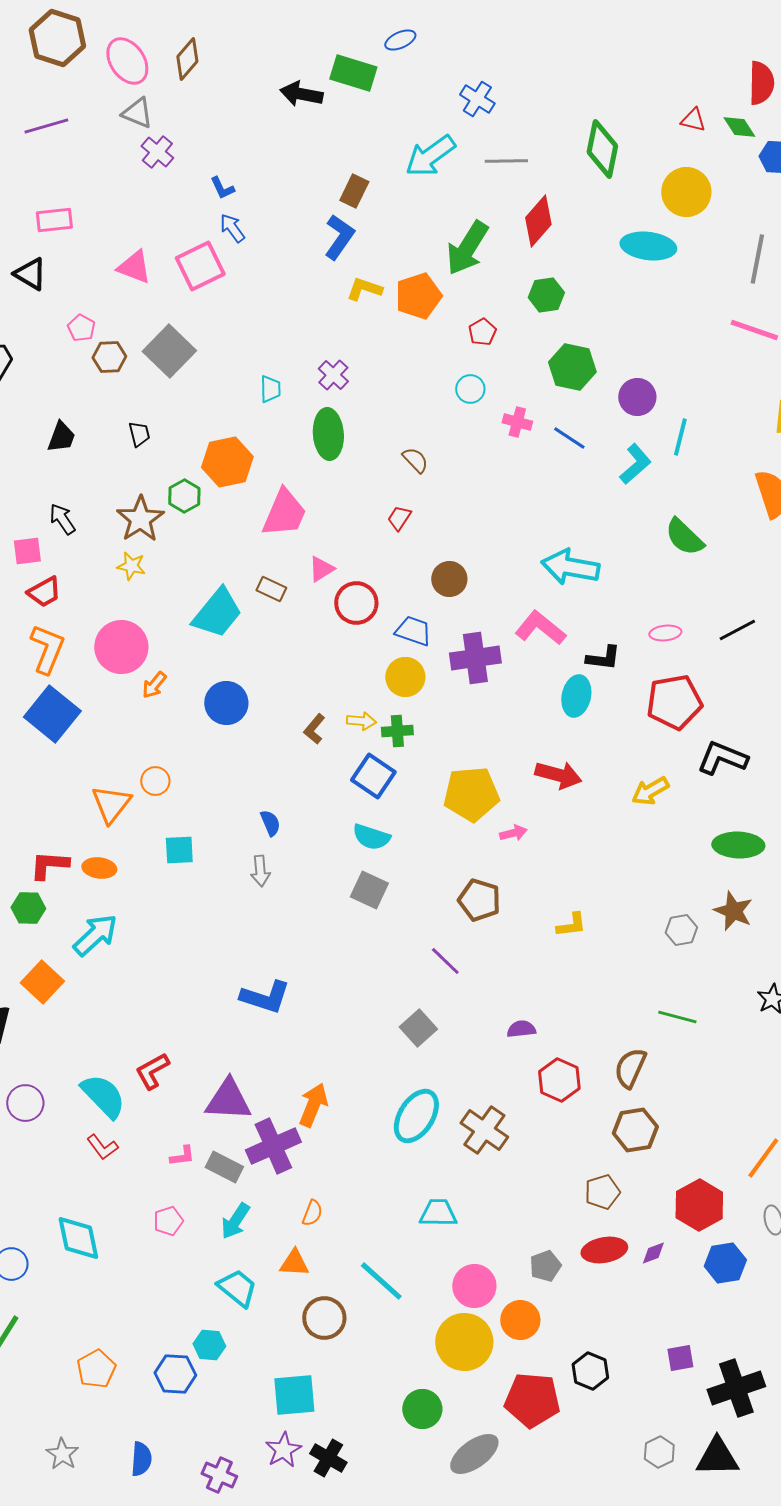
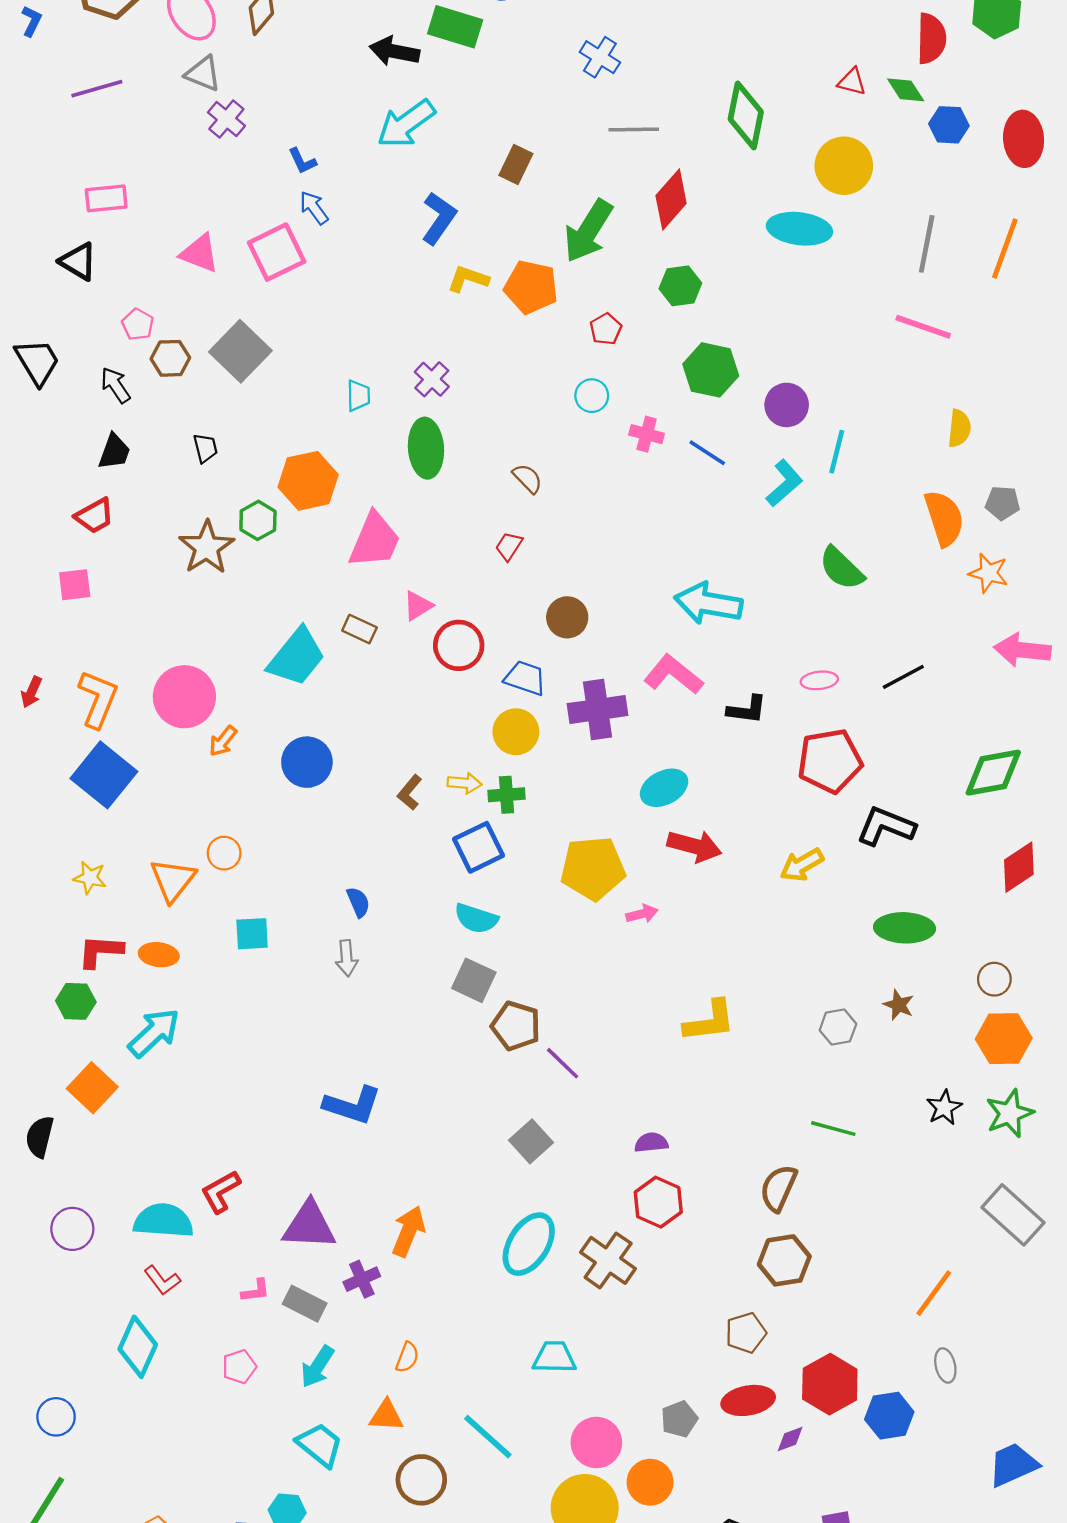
cyan arrow: (430, 156) -> (406, 124), moved
brown rectangle: (354, 191) -> (516, 165), moved
orange pentagon: (418, 296) -> (531, 287), turned 30
black arrow: (62, 519) -> (116, 385), moved
yellow star: (131, 566) -> (90, 878), moved
red trapezoid: (44, 592) -> (95, 516), moved
cyan ellipse: (576, 696) -> (664, 788), moved, turned 51
blue square: (373, 776) -> (479, 847), turned 30
brown pentagon: (479, 900) -> (516, 1026), moved
brown star: (733, 911) -> (899, 1005), size x0.7
yellow L-shape: (571, 925) -> (710, 1021), size x1.5
red hexagon: (559, 1080) -> (658, 1202), moved
cyan semicircle: (103, 1096) -> (163, 1221), turned -42
purple cross: (273, 1146) -> (362, 1279), size x0.6
red hexagon: (699, 1205) -> (830, 1384), moved
cyan diamond: (78, 1238) -> (138, 1347), moved, turned 36
purple diamond: (653, 1253) -> (790, 1439), moved

